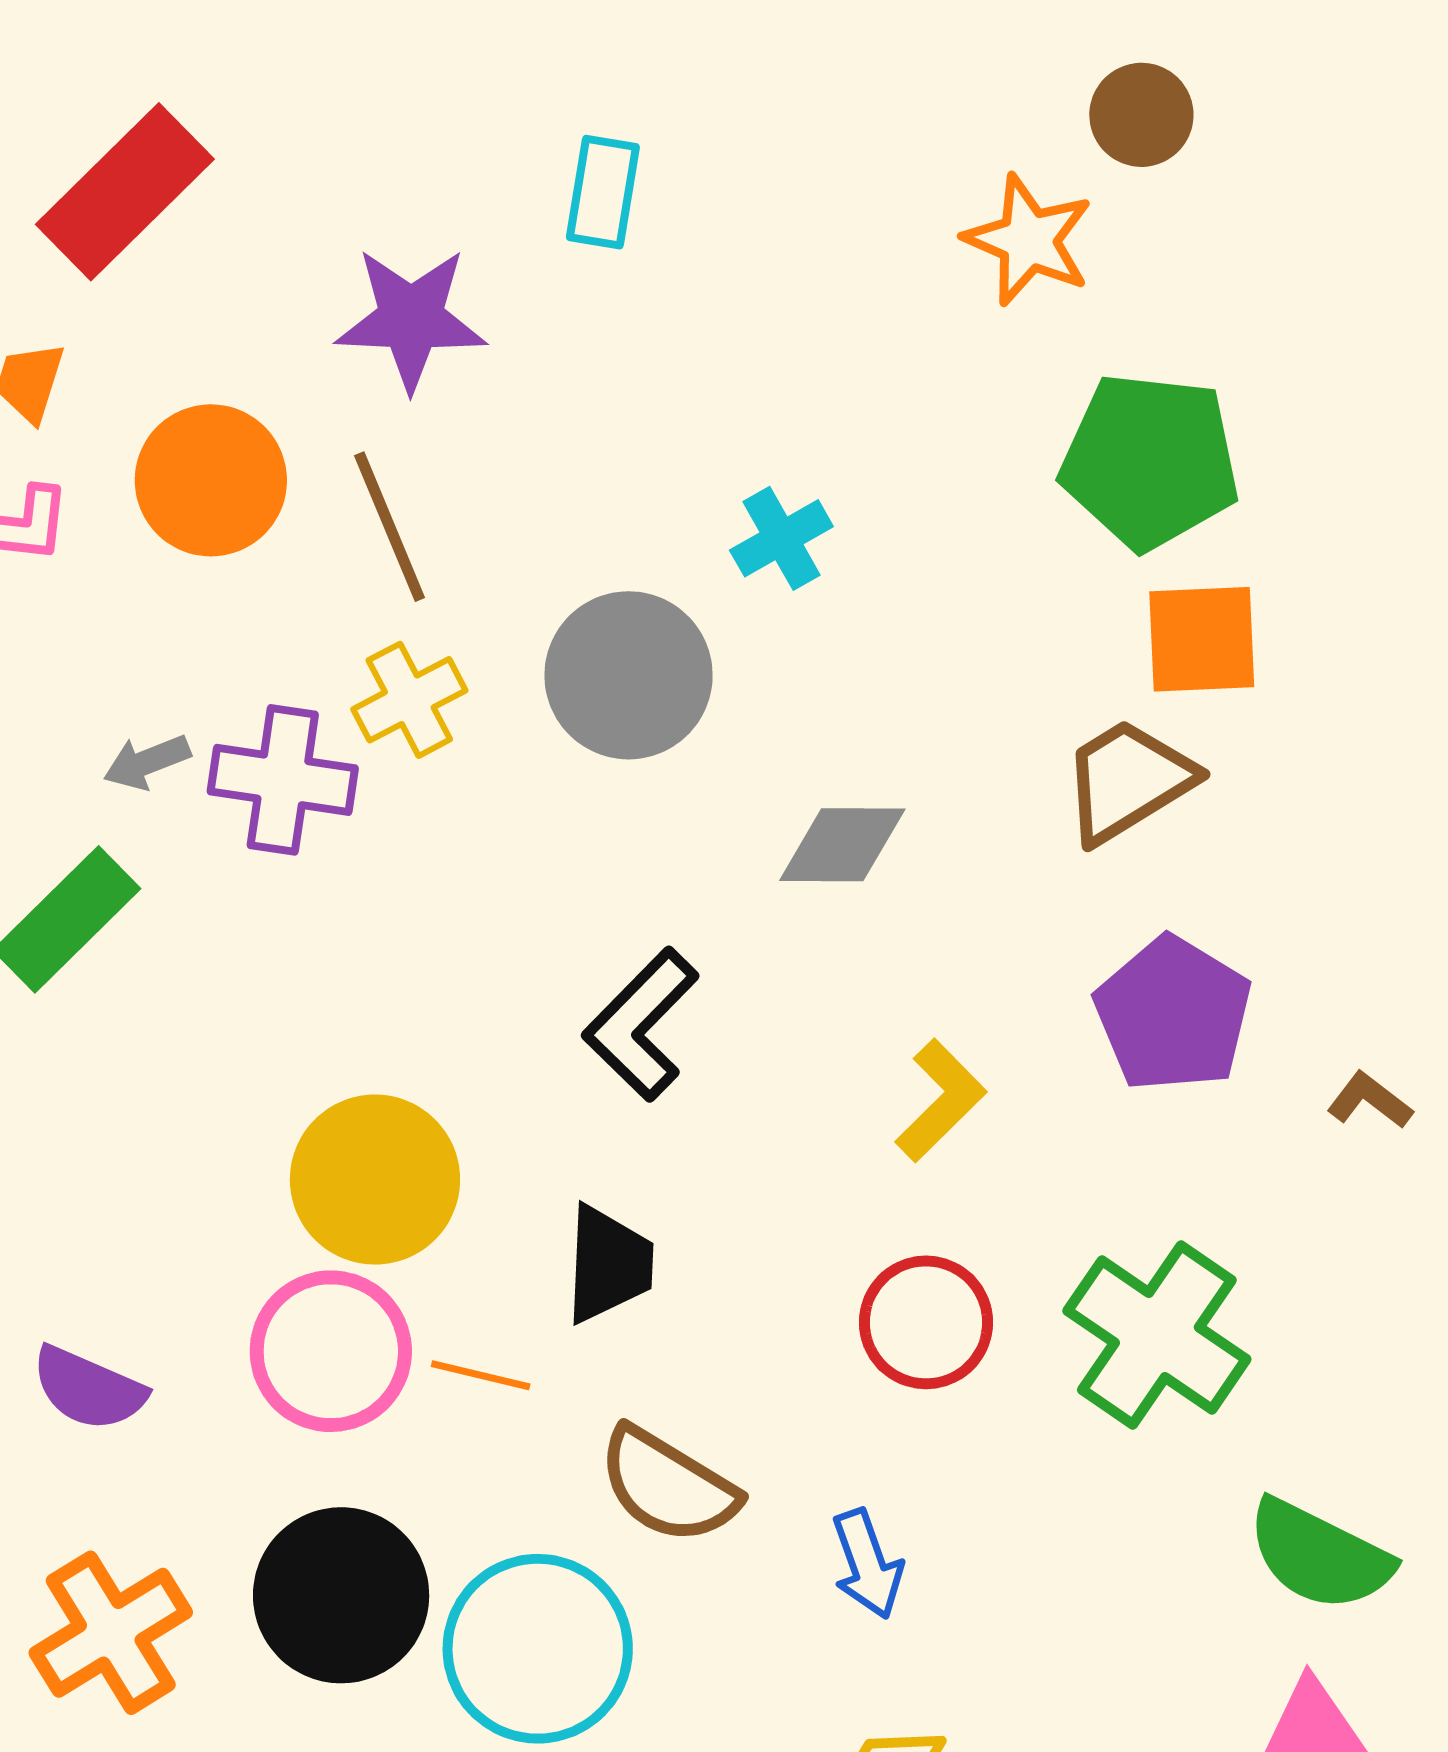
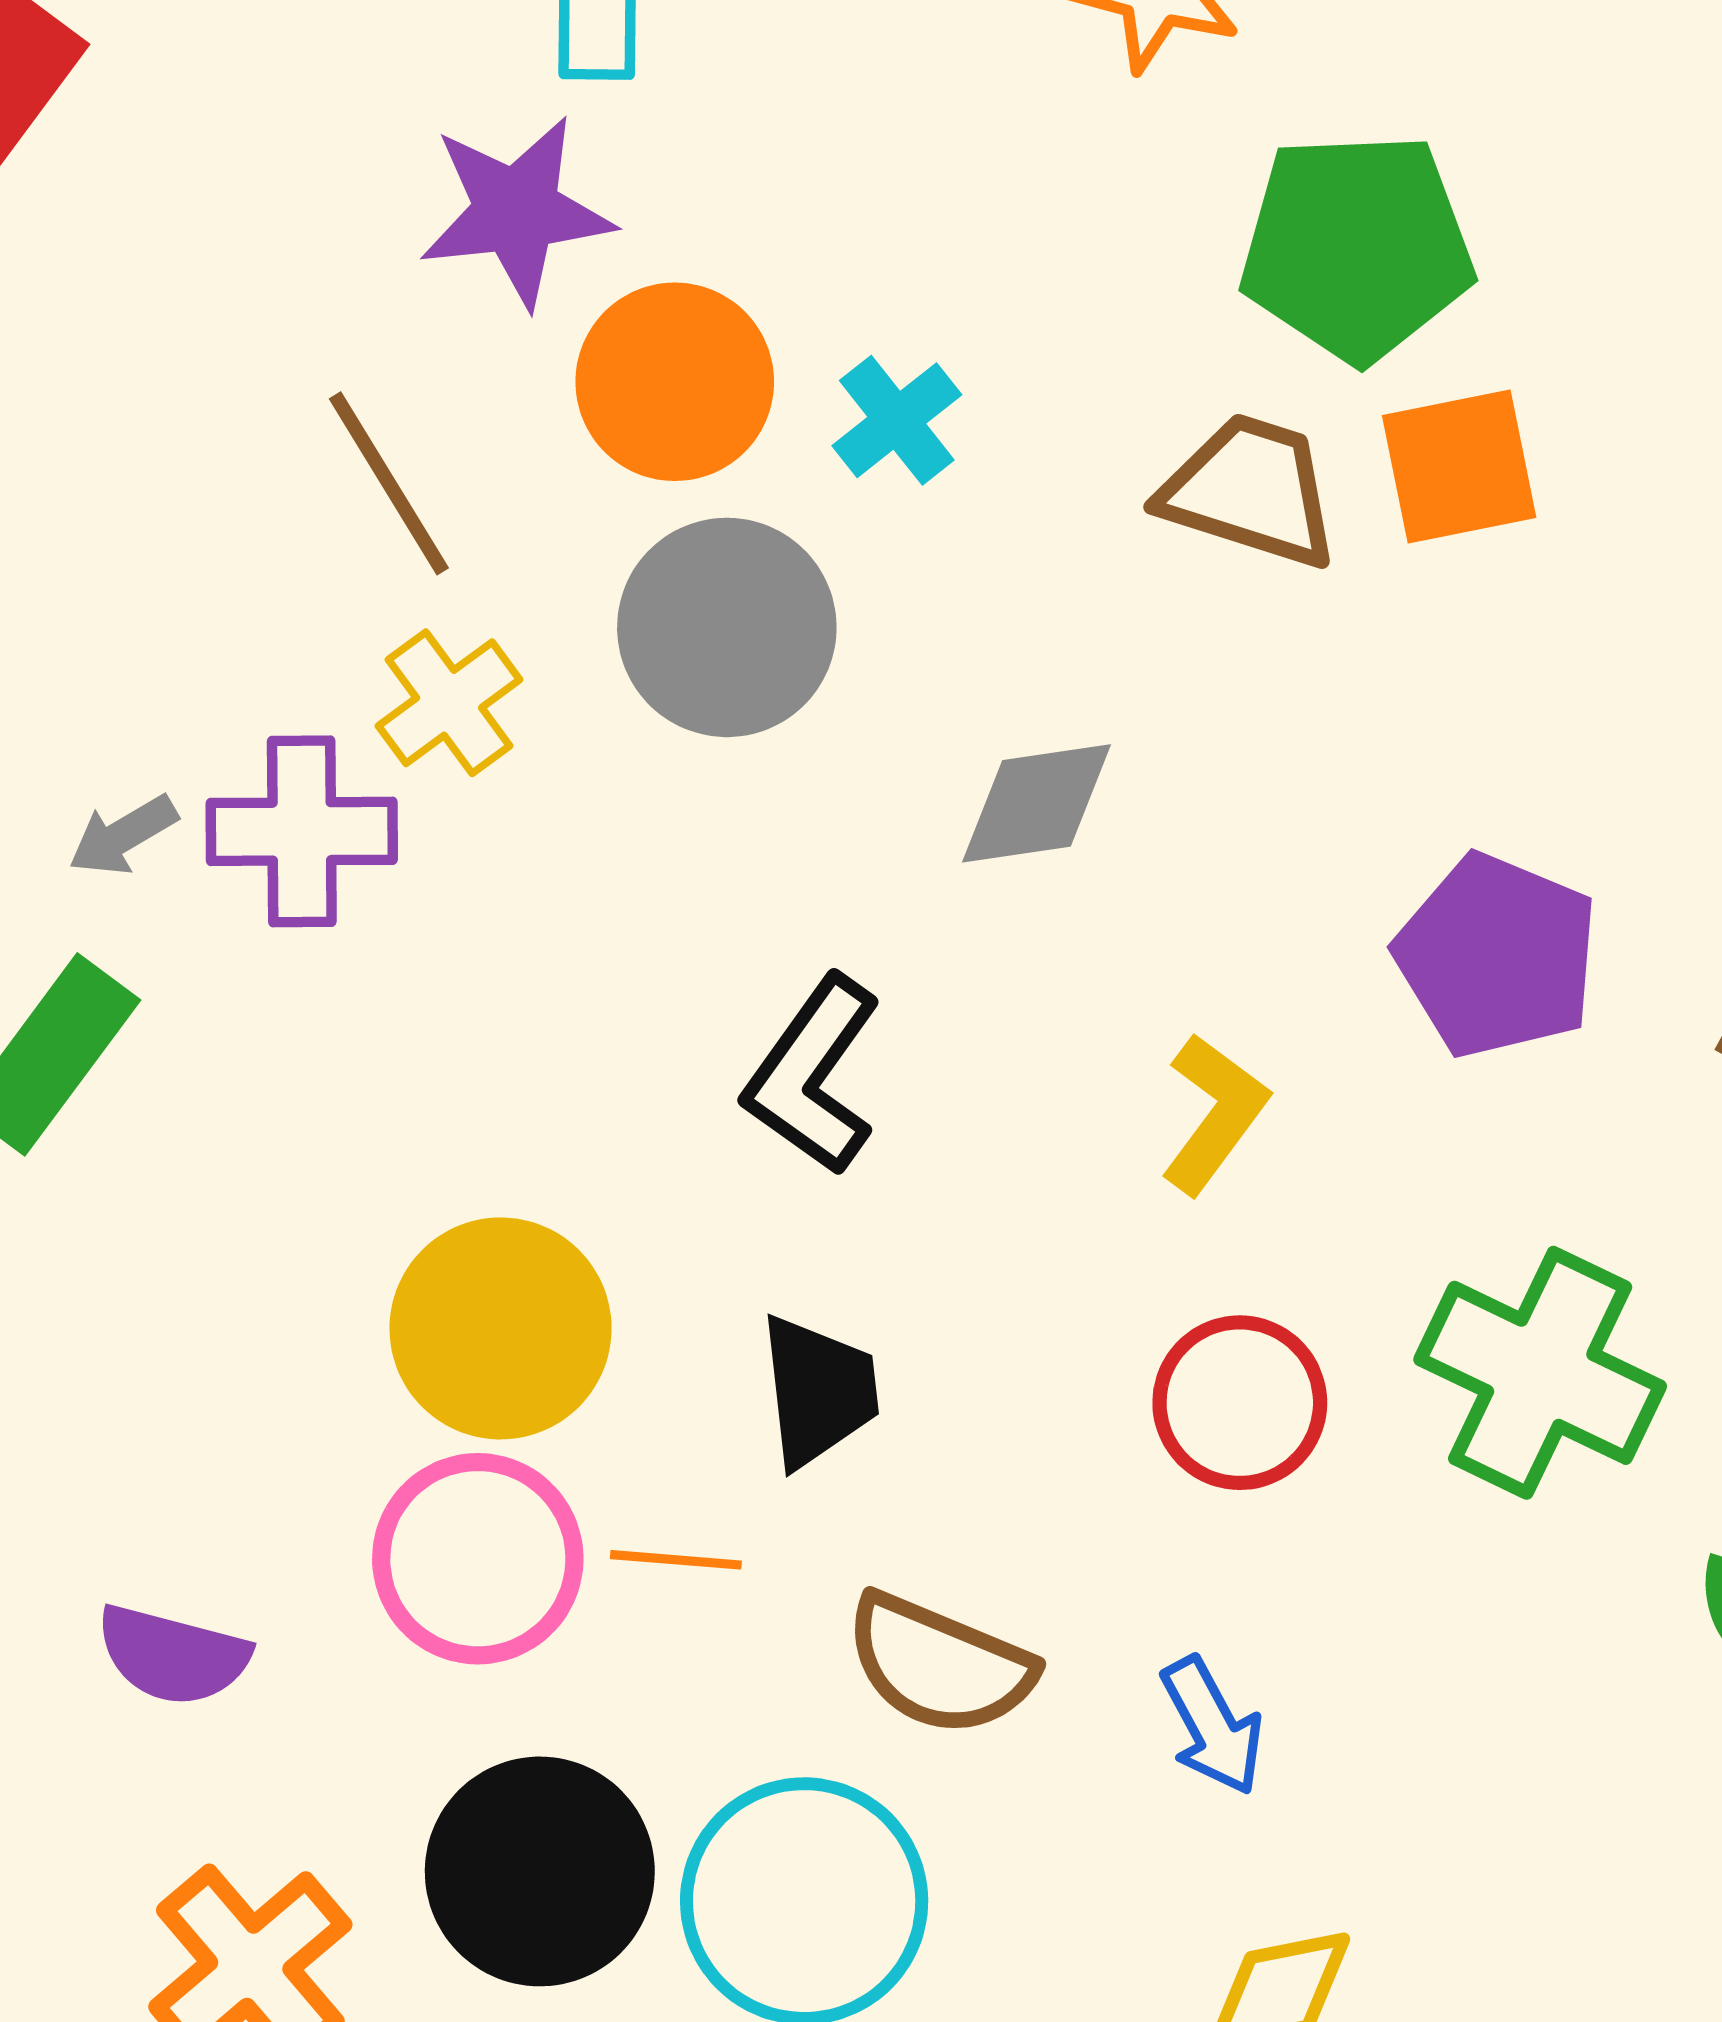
purple star: (411, 319) -> (516, 211), moved
orange circle: (211, 480) -> (675, 382), moved
brown trapezoid: (1128, 781) -> (1250, 491), moved, turned 58

